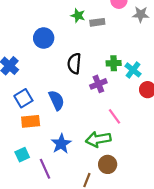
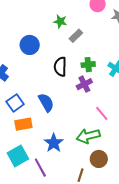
gray rectangle: (97, 22) -> (76, 36), moved, turned -32
green cross: (114, 63) -> (88, 65), moved
cyan square: (22, 155) -> (18, 156), size x1.5

